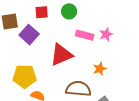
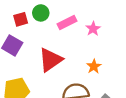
green circle: (69, 11) -> (41, 13), moved
pink rectangle: (85, 35) -> (67, 22), moved, turned -30

